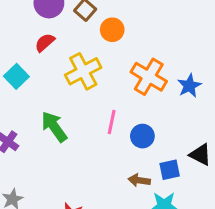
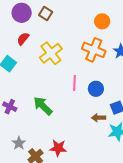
orange circle: (112, 30) -> (102, 21), moved
green arrow: (54, 127) -> (43, 106), moved

